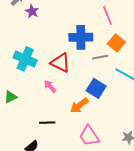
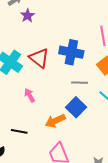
gray line: (100, 57) -> (80, 83), moved
red triangle: (60, 63) -> (39, 58), moved

